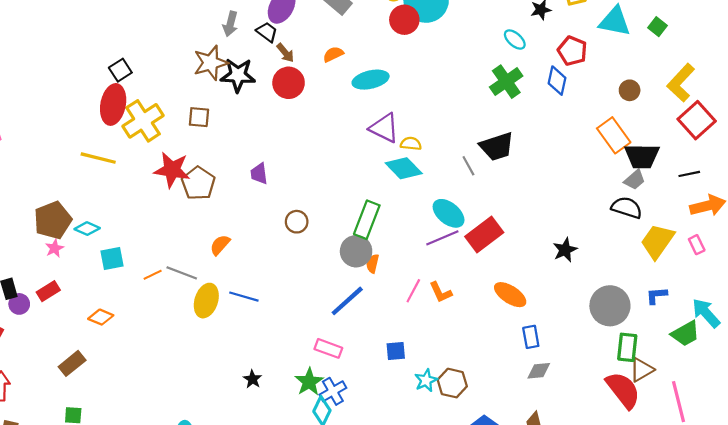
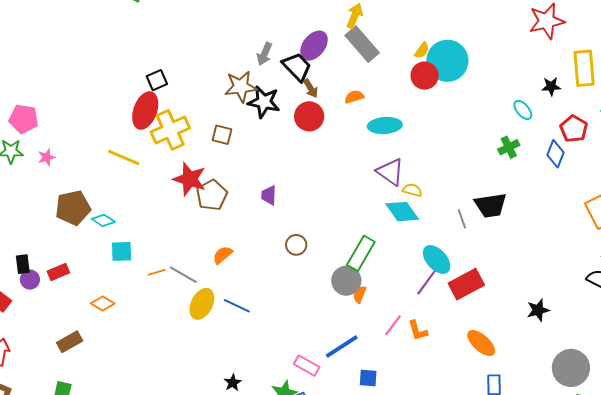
black trapezoid: (267, 32) -> (297, 67), size x1.5
green cross: (506, 82) -> (509, 147), size x0.7
purple line: (442, 238) -> (427, 281), turned -40
pink star: (55, 248) -> (47, 157), moved
blue line: (347, 301) -> (342, 346), moved

